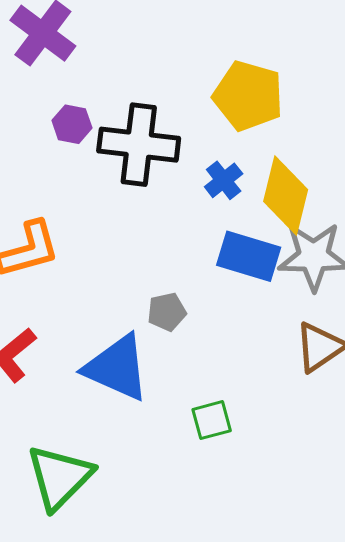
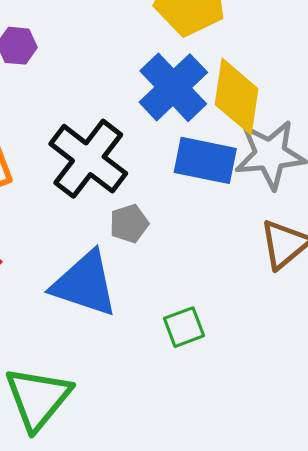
black cross: (139, 145) -> (88, 159), moved, turned 36
blue cross: (224, 180) -> (173, 87), size x1.8

